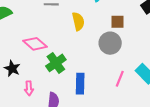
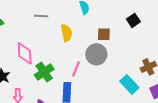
pink diamond: (35, 44) -> (25, 53), turned 45
pink line: (120, 79) -> (76, 69), moved

